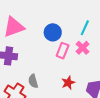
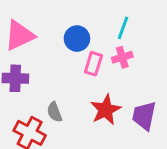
pink cross: (83, 48) -> (122, 57), turned 32
red star: (68, 83) -> (106, 110), size x1.5

